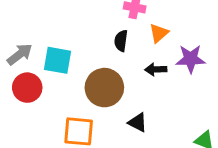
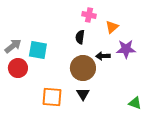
orange triangle: (159, 33) -> (112, 27), moved
brown circle: (104, 88) -> (83, 68), moved
black triangle: (138, 122) -> (83, 94), moved, turned 32

